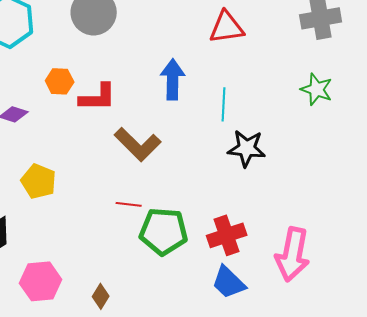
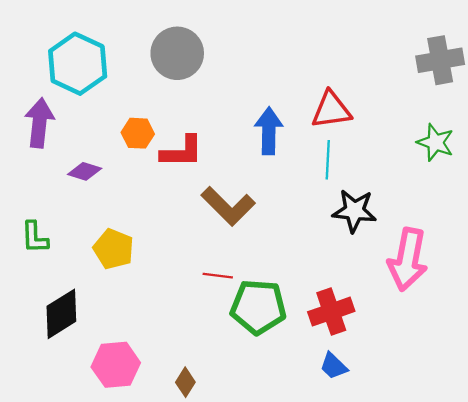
red triangle: (227, 27) -> (331, 110), moved
pink arrow: (293, 254) -> (408, 259), moved
blue trapezoid: (229, 282) -> (334, 366), size x0.7

